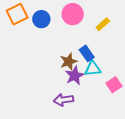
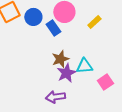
blue rectangle: (87, 53) -> (53, 28), moved

